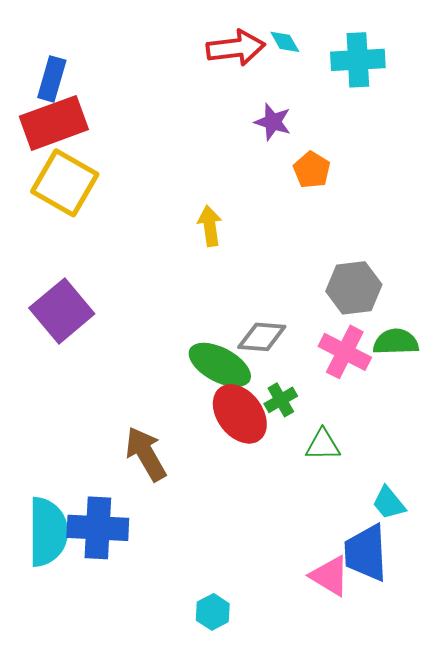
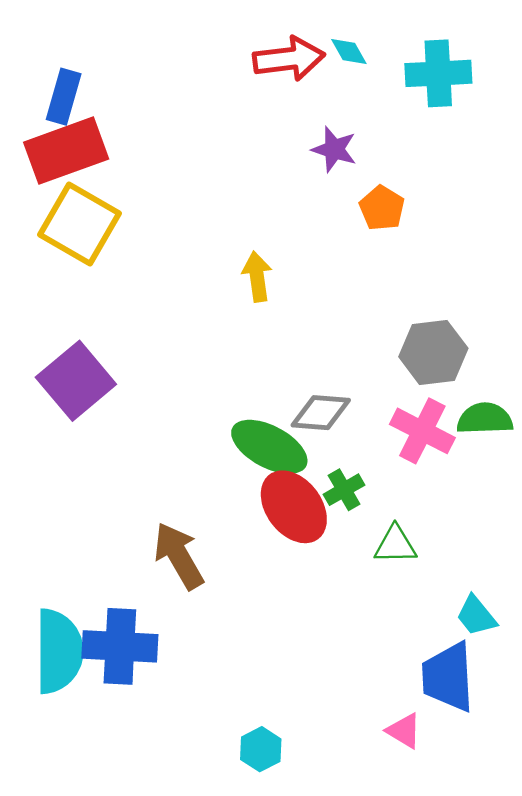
pink triangle: (330, 576) -> (404, 731), moved, size x0.7

